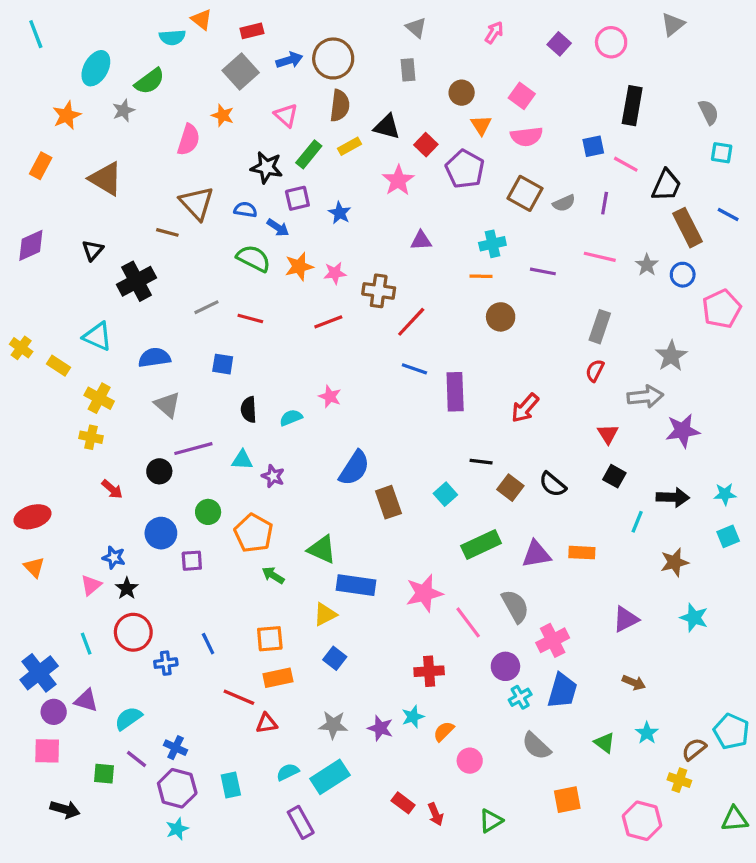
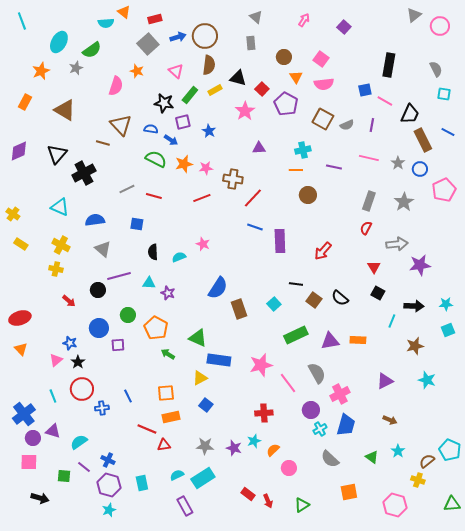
pink circle: (611, 42) -> (440, 26), moved
black triangle: (93, 250) -> (57, 154), size x1.5
gray star: (671, 356) -> (404, 202), moved
yellow rectangle: (59, 366) -> (21, 244), moved

